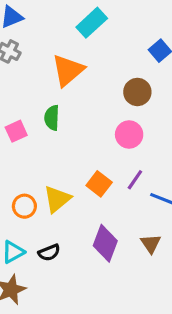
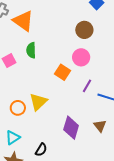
orange triangle: (68, 70) -> (23, 21), moved, turned -40
orange square: (99, 184) -> (63, 72), moved
black semicircle: (49, 253) -> (41, 150), moved, turned -32

